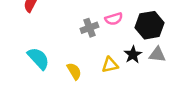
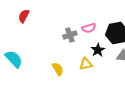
black star: (133, 55) -> (98, 50), moved
cyan semicircle: (38, 58) -> (14, 59), moved

